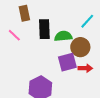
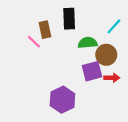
brown rectangle: (24, 13) -> (45, 30), moved
black rectangle: (44, 29) -> (69, 19), moved

